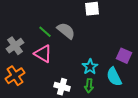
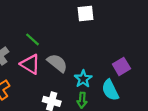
gray semicircle: (66, 31) -> (57, 63), moved
purple square: (124, 56) -> (121, 66), turned 35

